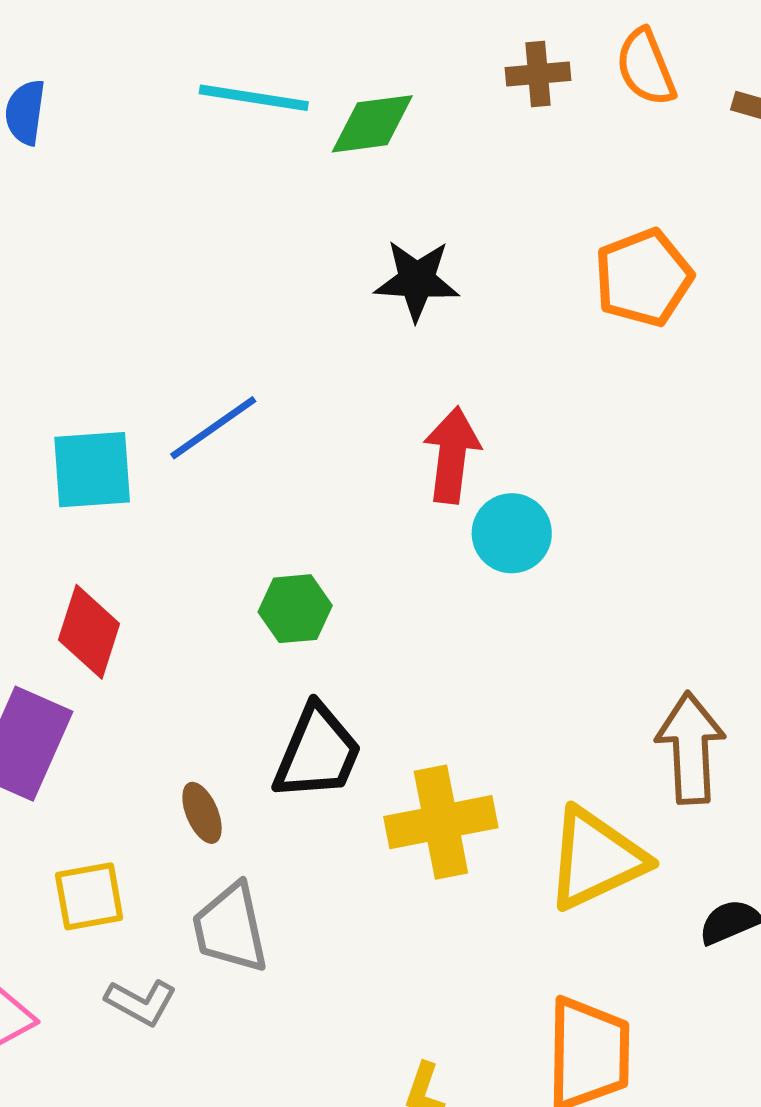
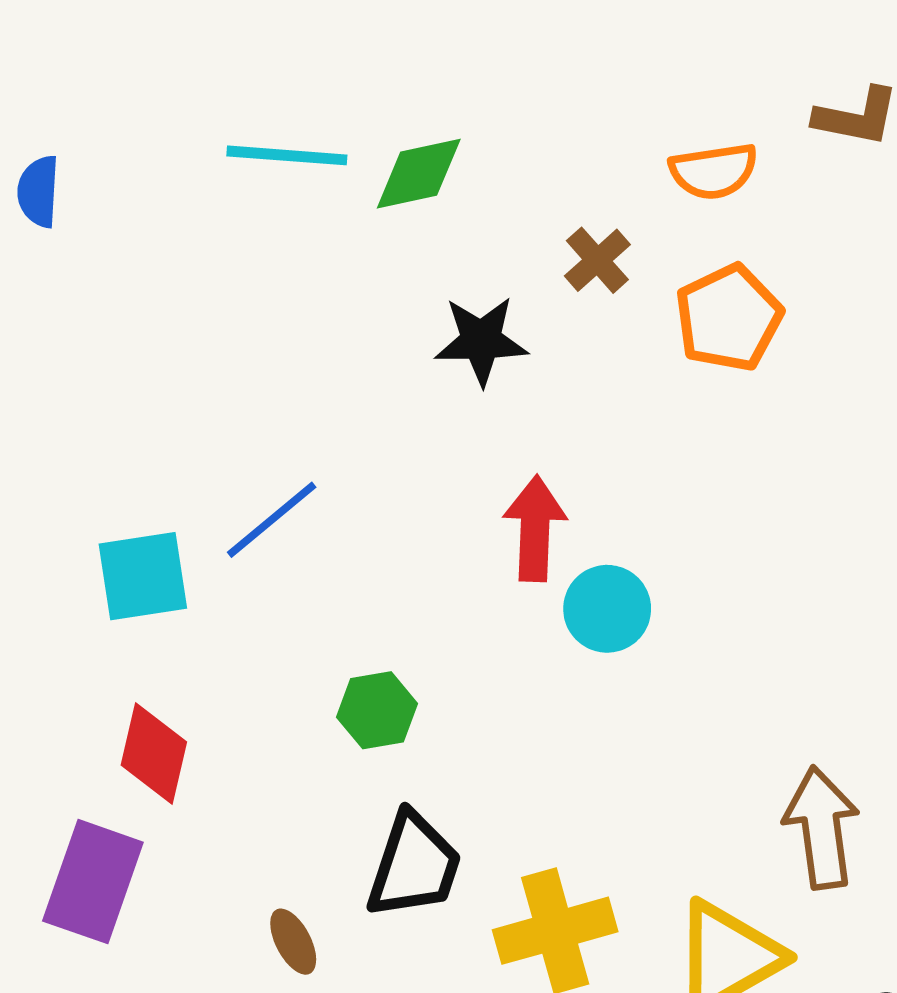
orange semicircle: (646, 67) -> (714, 171), moved, turned -72
brown cross: (538, 74) -> (597, 260), moved, turned -32

